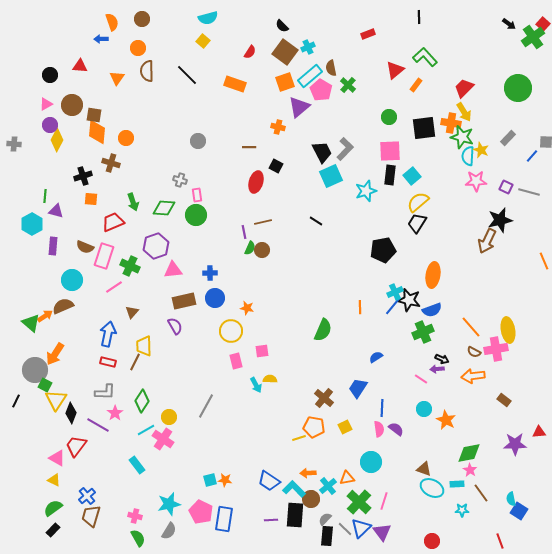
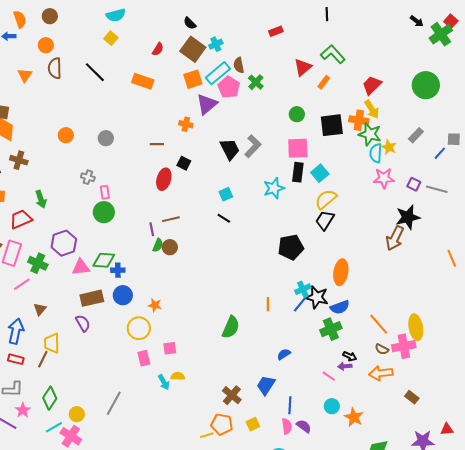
orange circle: (126, 138) -> (66, 135), moved
cyan square: (331, 176) -> (226, 194), moved, size x0.6
green diamond: (164, 208) -> (104, 260), moved

